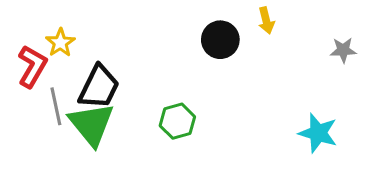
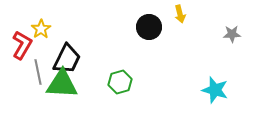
green triangle: (91, 124) -> (62, 84), turned -48

